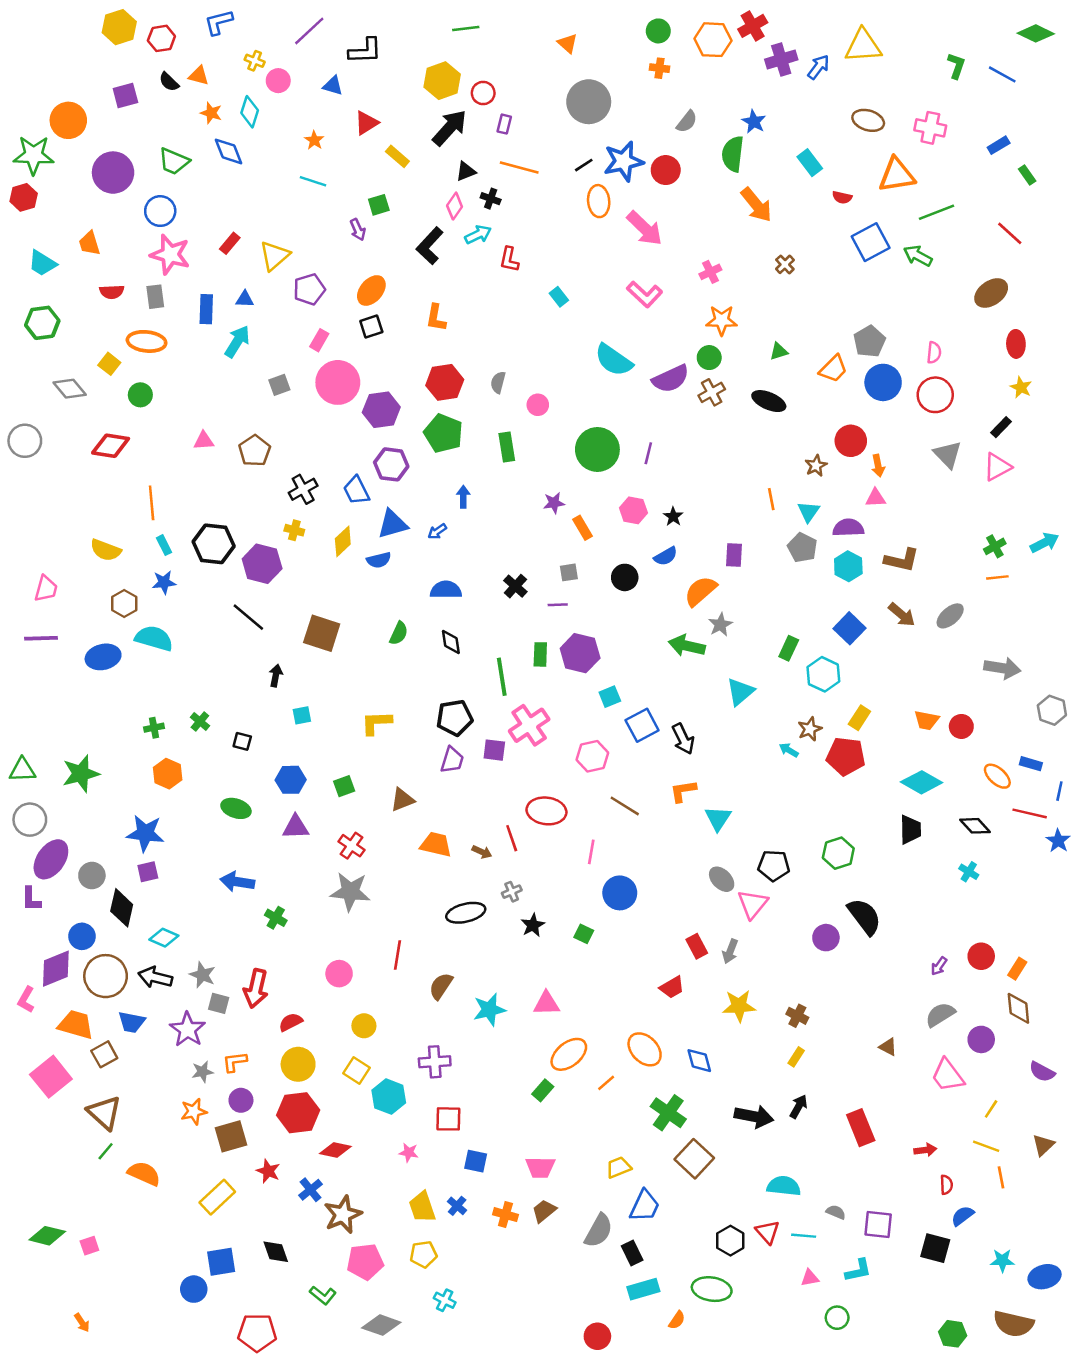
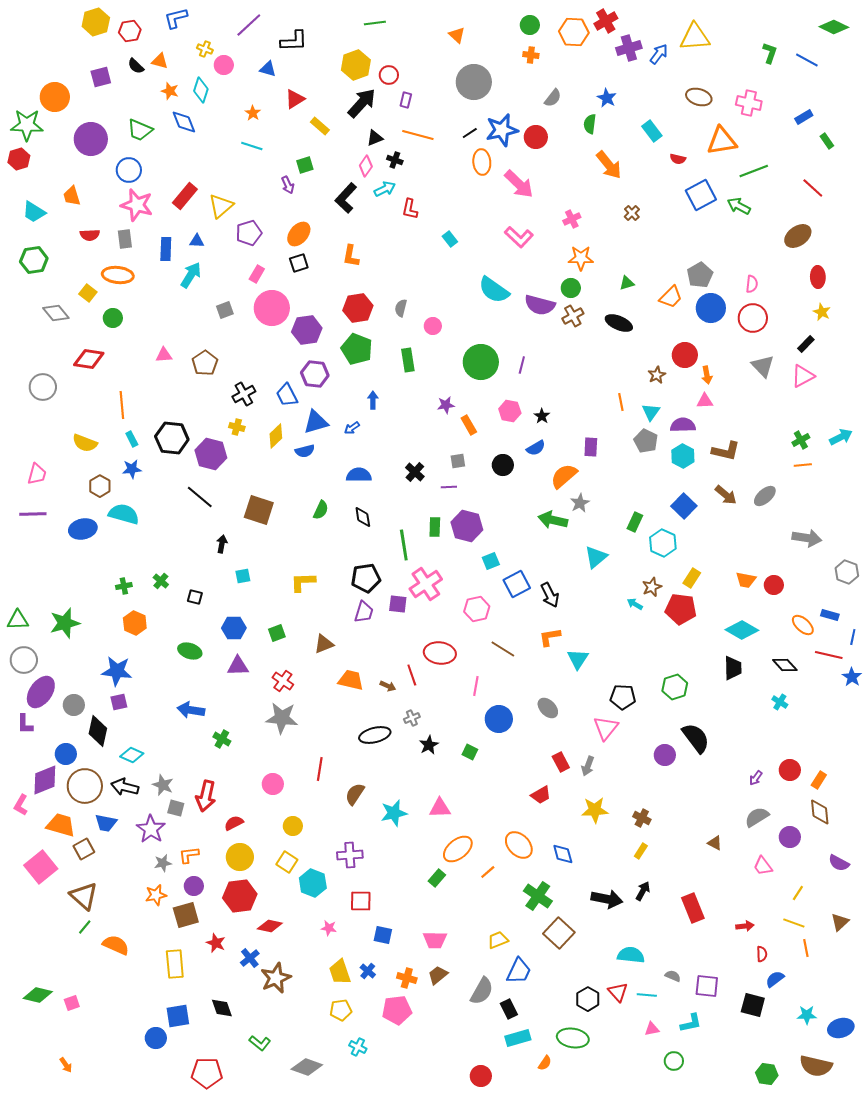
green semicircle: (733, 154) -> (590, 124), size x0.7
red rectangle: (230, 243) -> (185, 196), size x1.5
purple semicircle: (671, 379) -> (540, 305), turned 40
gray circle: (25, 441) -> (43, 387), moved
gray ellipse: (722, 879) -> (548, 708), moved
pink trapezoid: (948, 1075) -> (763, 866), size x0.7
yellow rectangle: (217, 1197) -> (175, 964), turned -52
pink pentagon: (365, 1262) -> (397, 1010), moved

